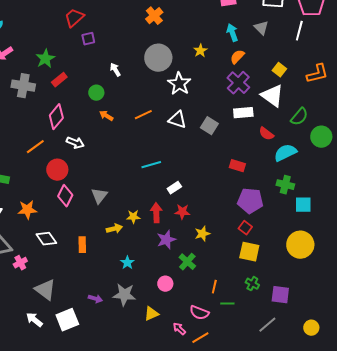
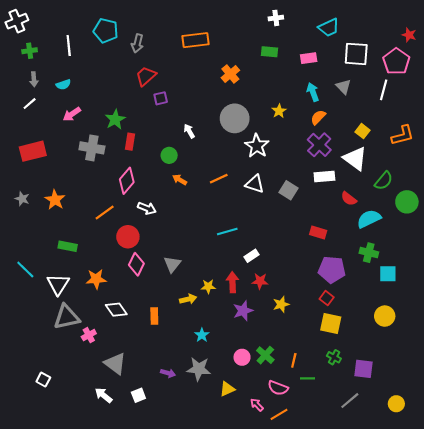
red rectangle: (59, 80) -> (130, 142), turned -42
yellow circle: (300, 245) -> (385, 316), size x0.7
green cross: (187, 262) -> (265, 355), moved
white square: (67, 320) -> (138, 395), size x0.6

